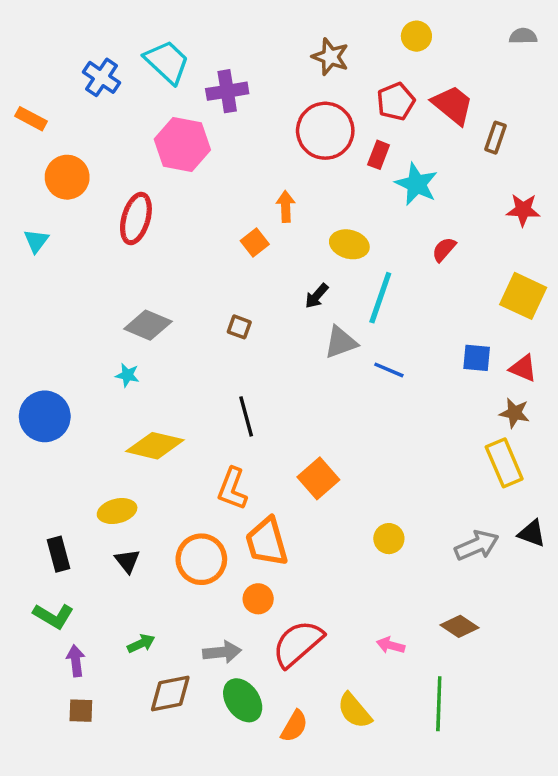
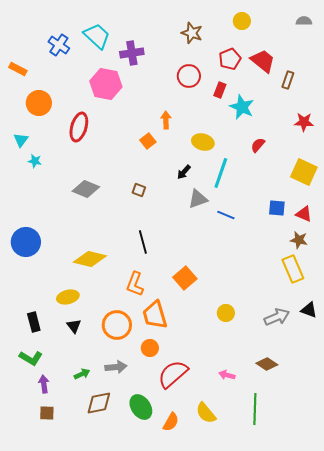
red circle: (325, 131) -> (189, 76), size x0.7
cyan star: (127, 375) -> (35, 161), moved
gray arrow: (222, 652) -> (116, 367), moved

